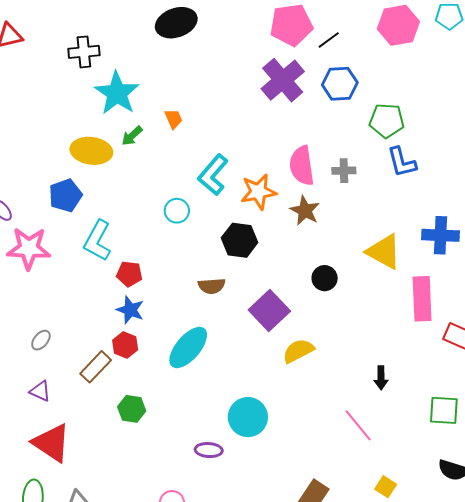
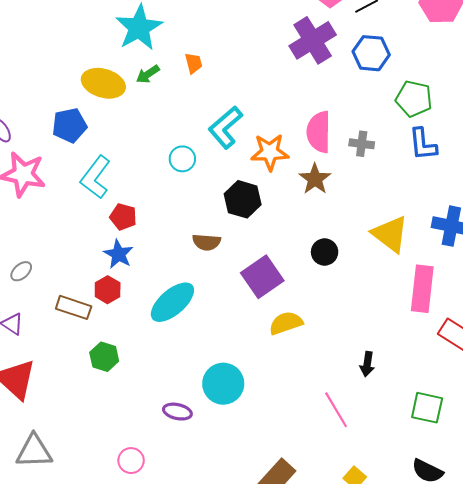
brown rectangle: (96, 367) -> (74, 307), turned 56

